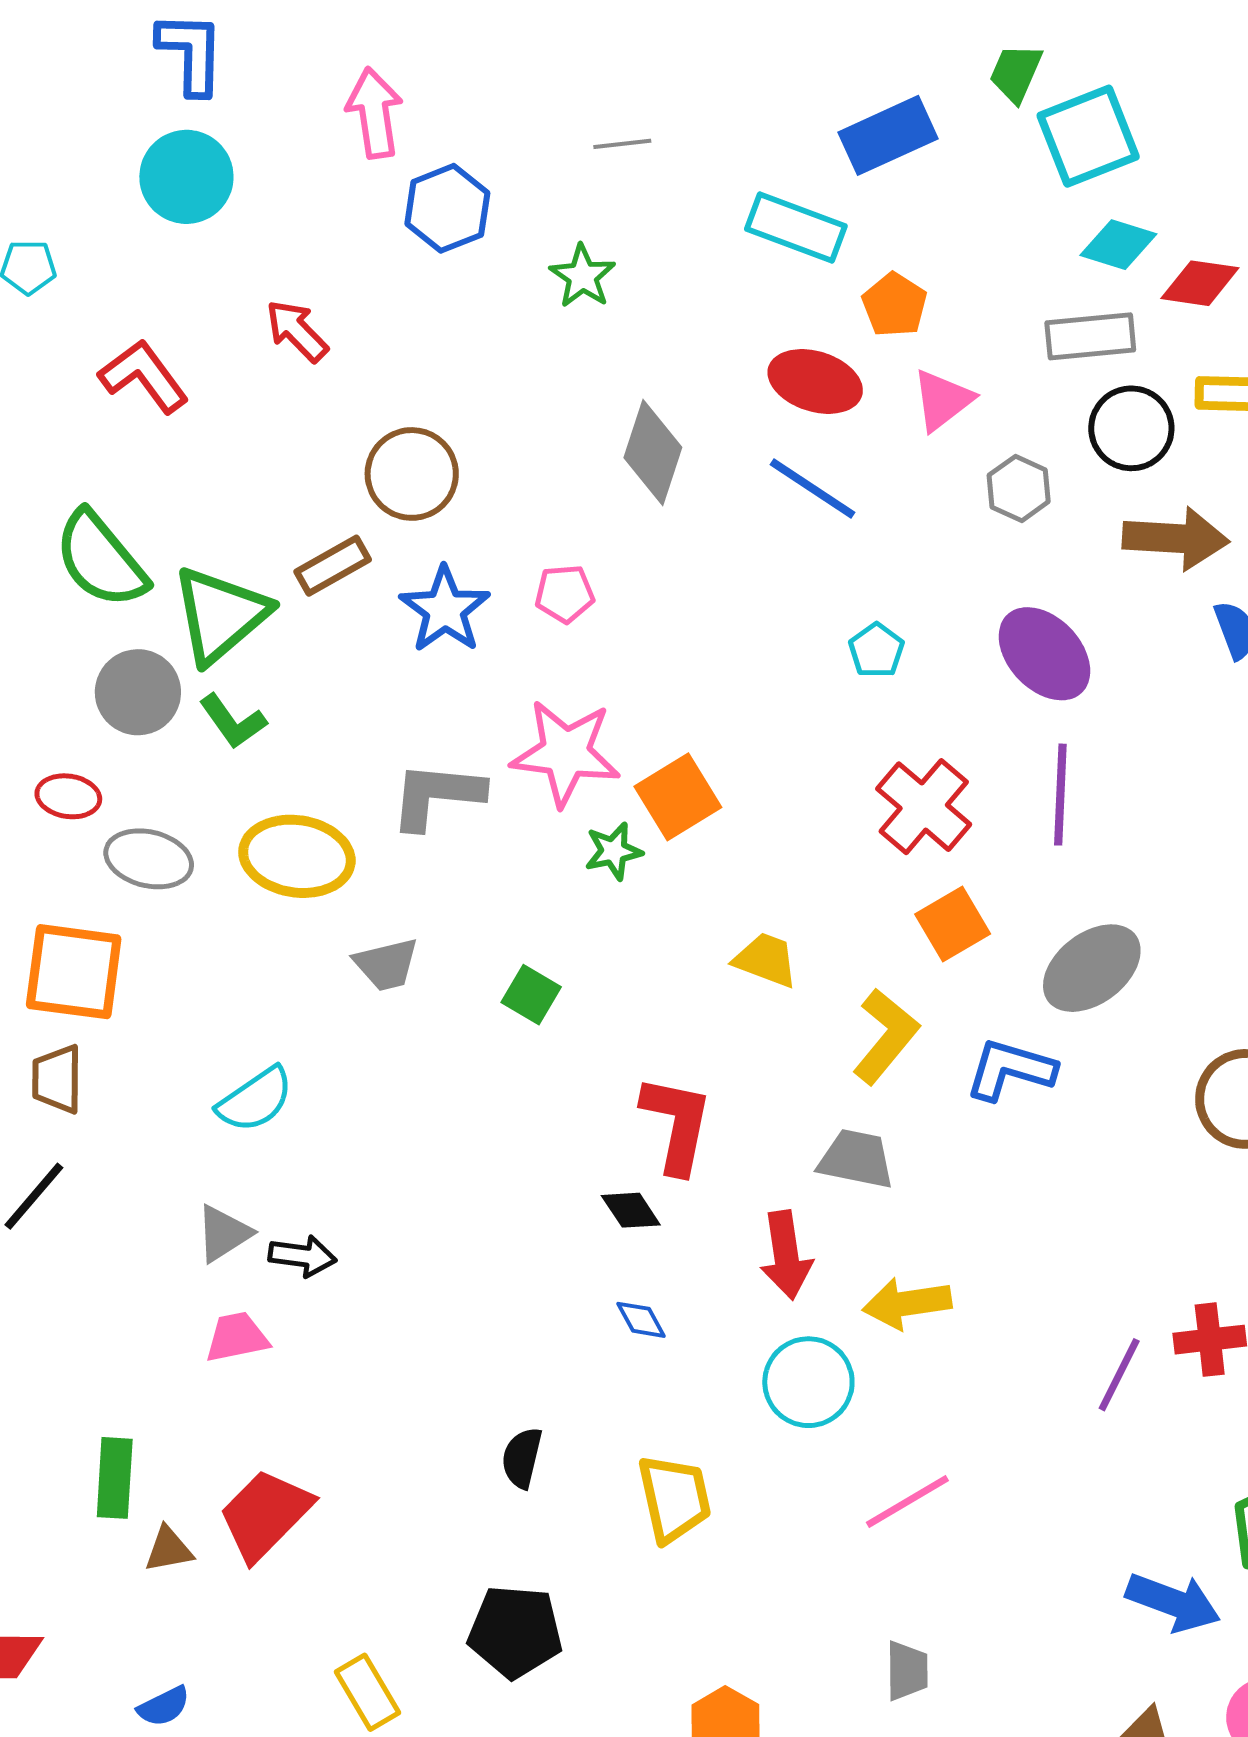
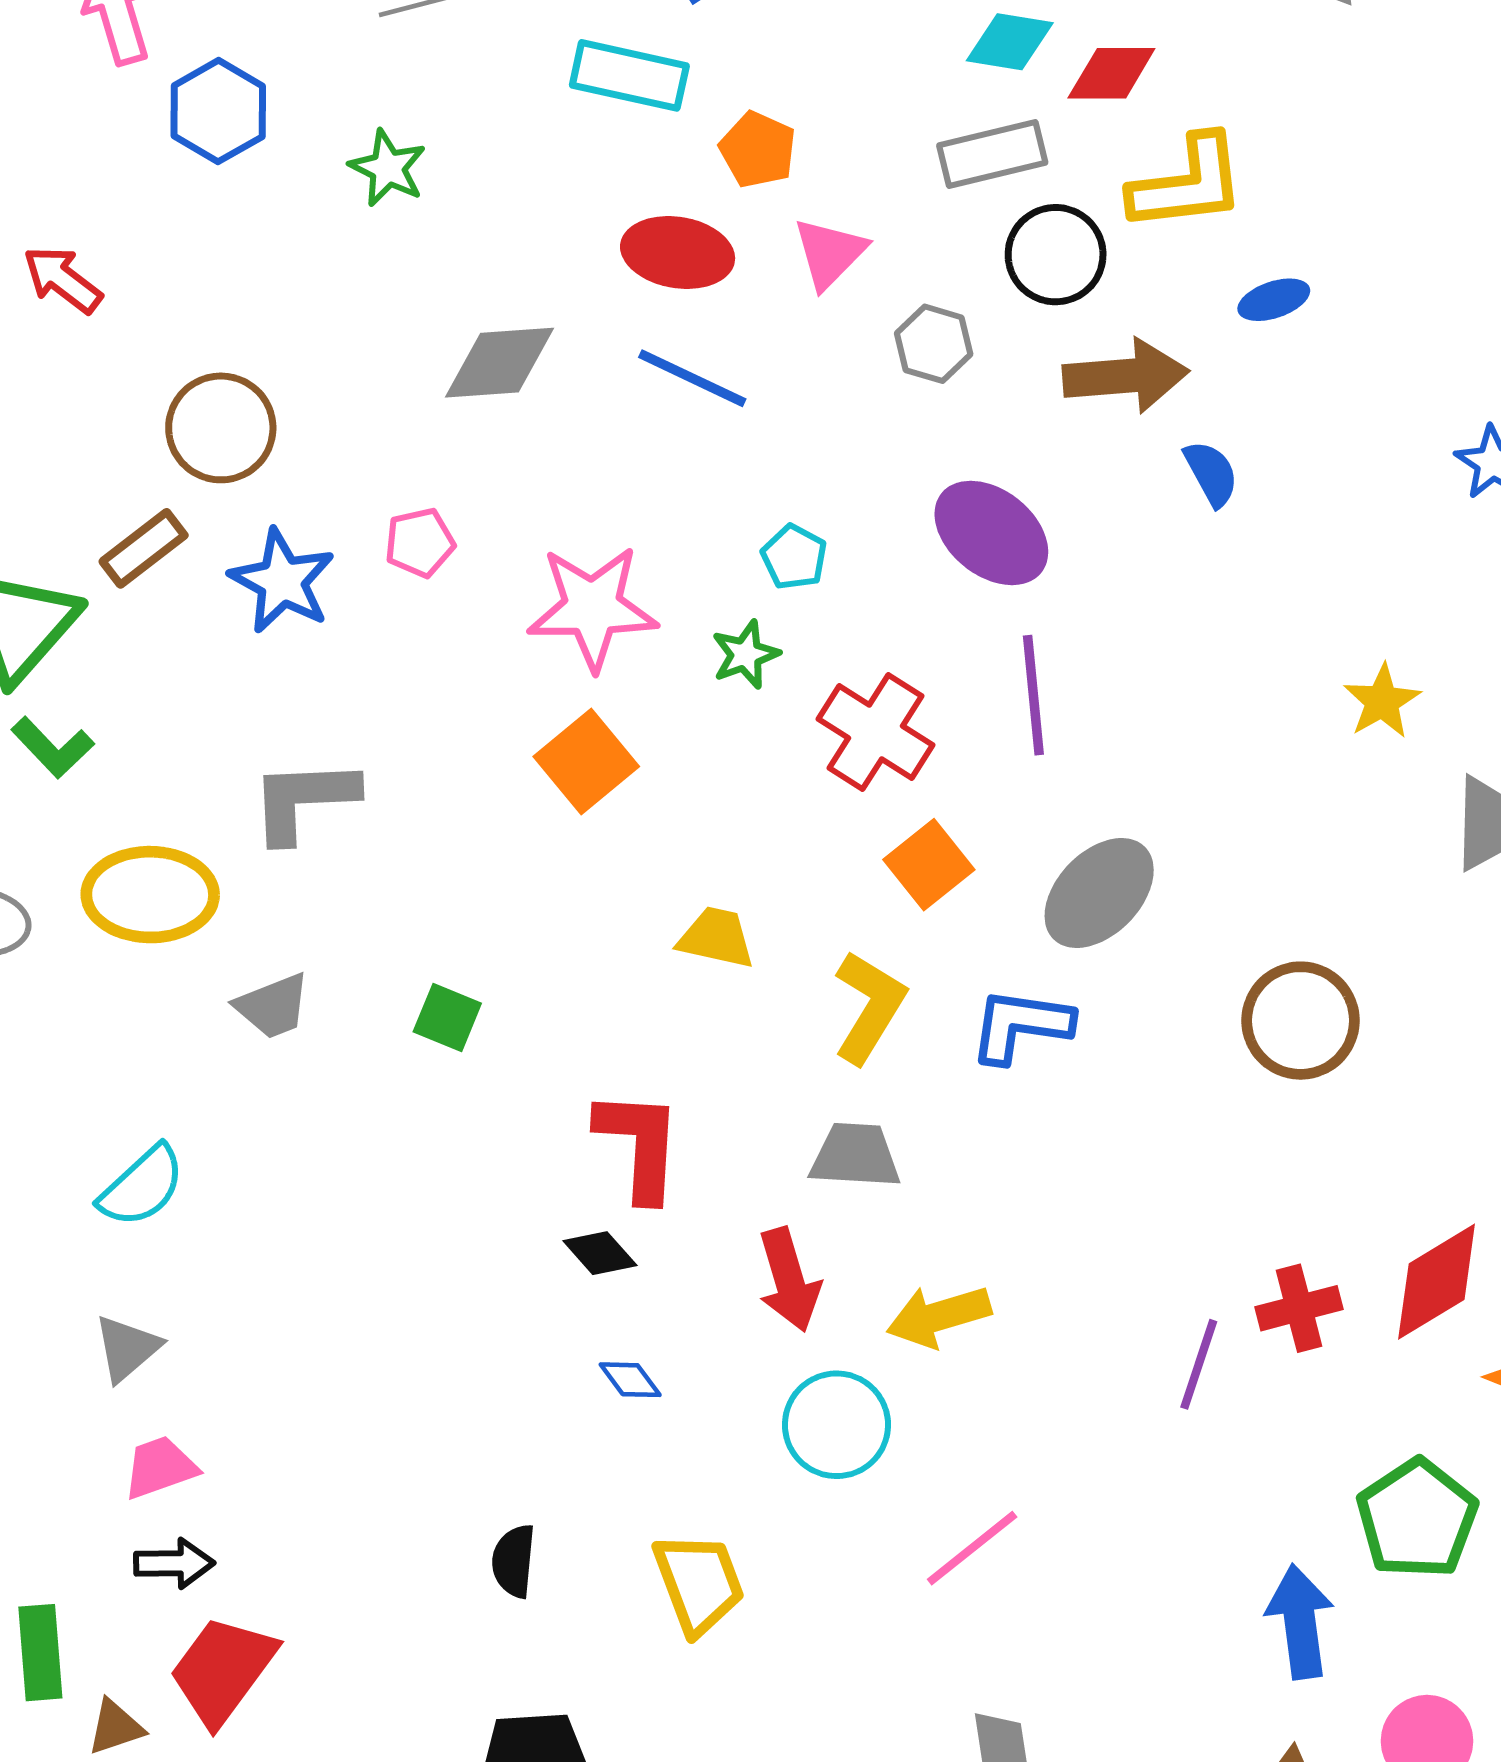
gray diamond: (653, 452) -> (500, 363), turned 76
pink star: (566, 753) -> (592, 608), moved
green star: (613, 851) -> (746, 654), moved
black arrow: (303, 1256) -> (174, 1563), moved
blue arrow: (1173, 1602) -> (1300, 1622), turned -110

